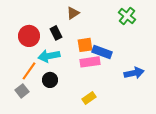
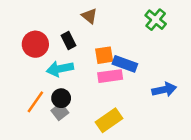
brown triangle: (73, 13) -> (89, 16), turned -48
orange line: (29, 71) -> (35, 102), moved
gray square: (22, 91) -> (60, 112), moved
yellow rectangle: (89, 98) -> (109, 120), size x1.5

